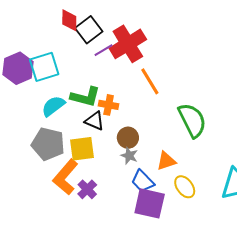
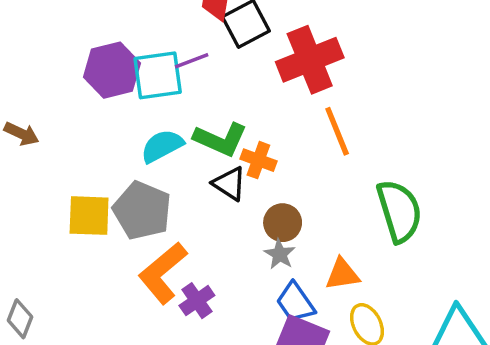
purple line: (103, 50) -> (192, 61), moved
yellow square: (82, 149) -> (89, 216), moved

